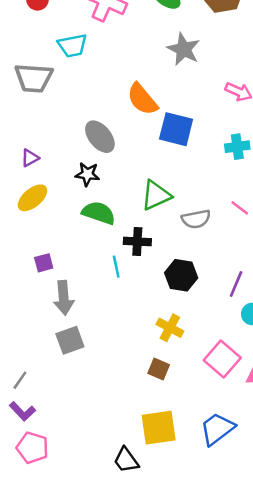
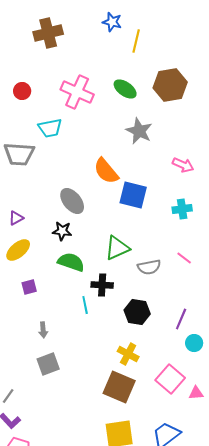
purple square: (44, 263) -> (29, 287), moved
gray arrow: (64, 298) -> (43, 330), size x0.6
brown square: (159, 369) -> (119, 387), size x1.8

